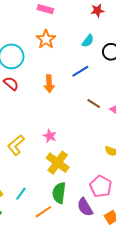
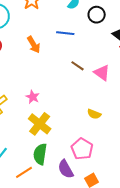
blue line: (80, 71) -> (65, 33), turned 36
orange arrow: (49, 84) -> (34, 45), turned -30

